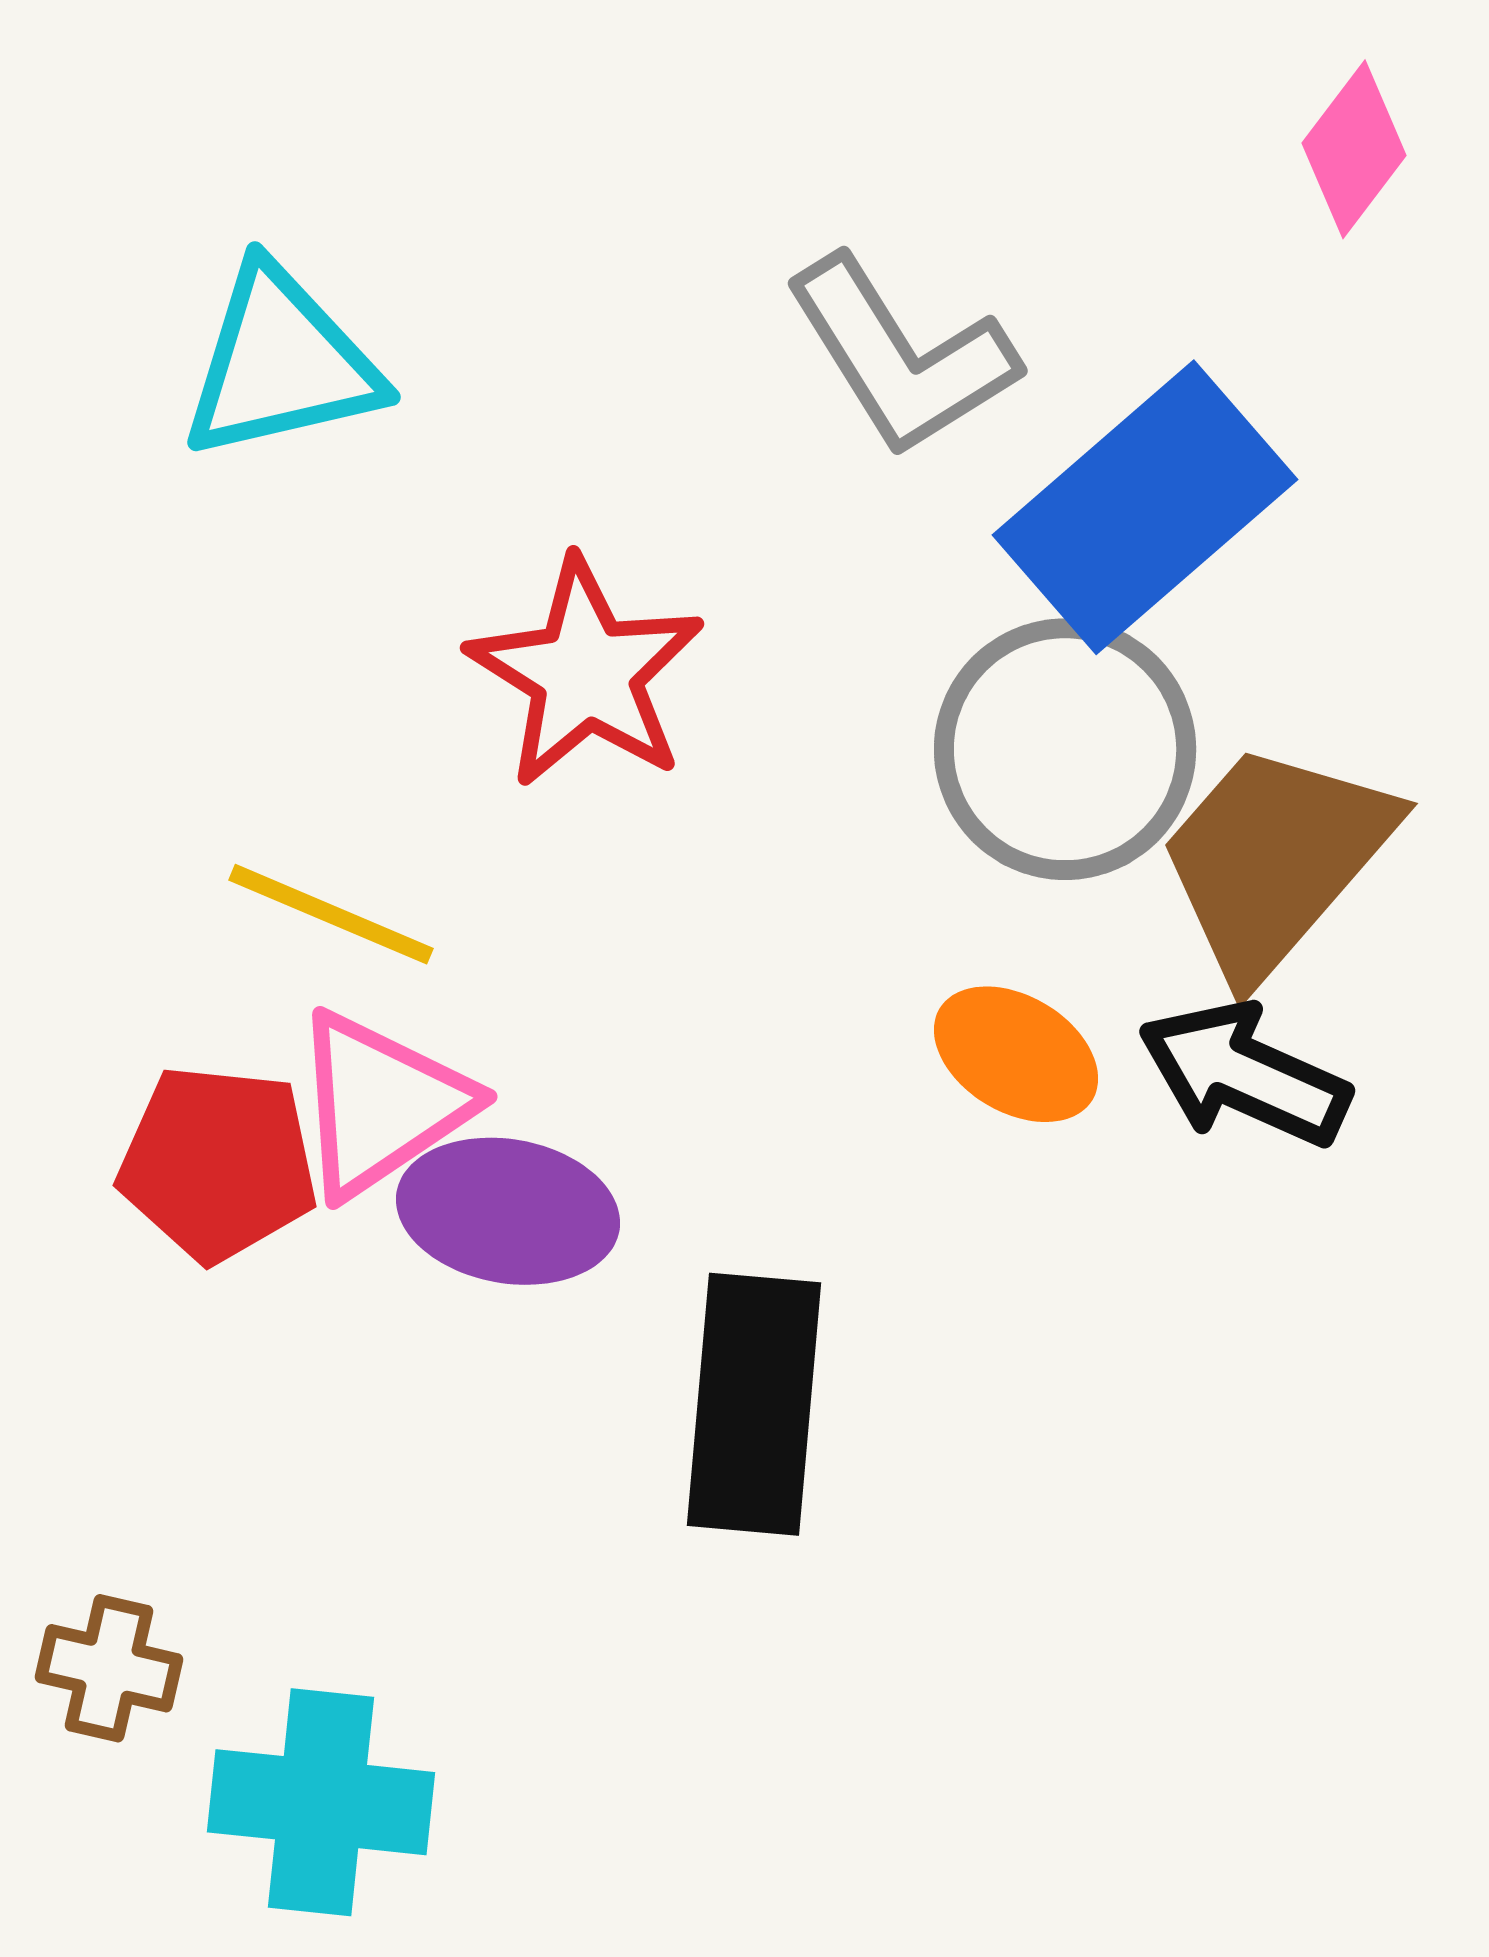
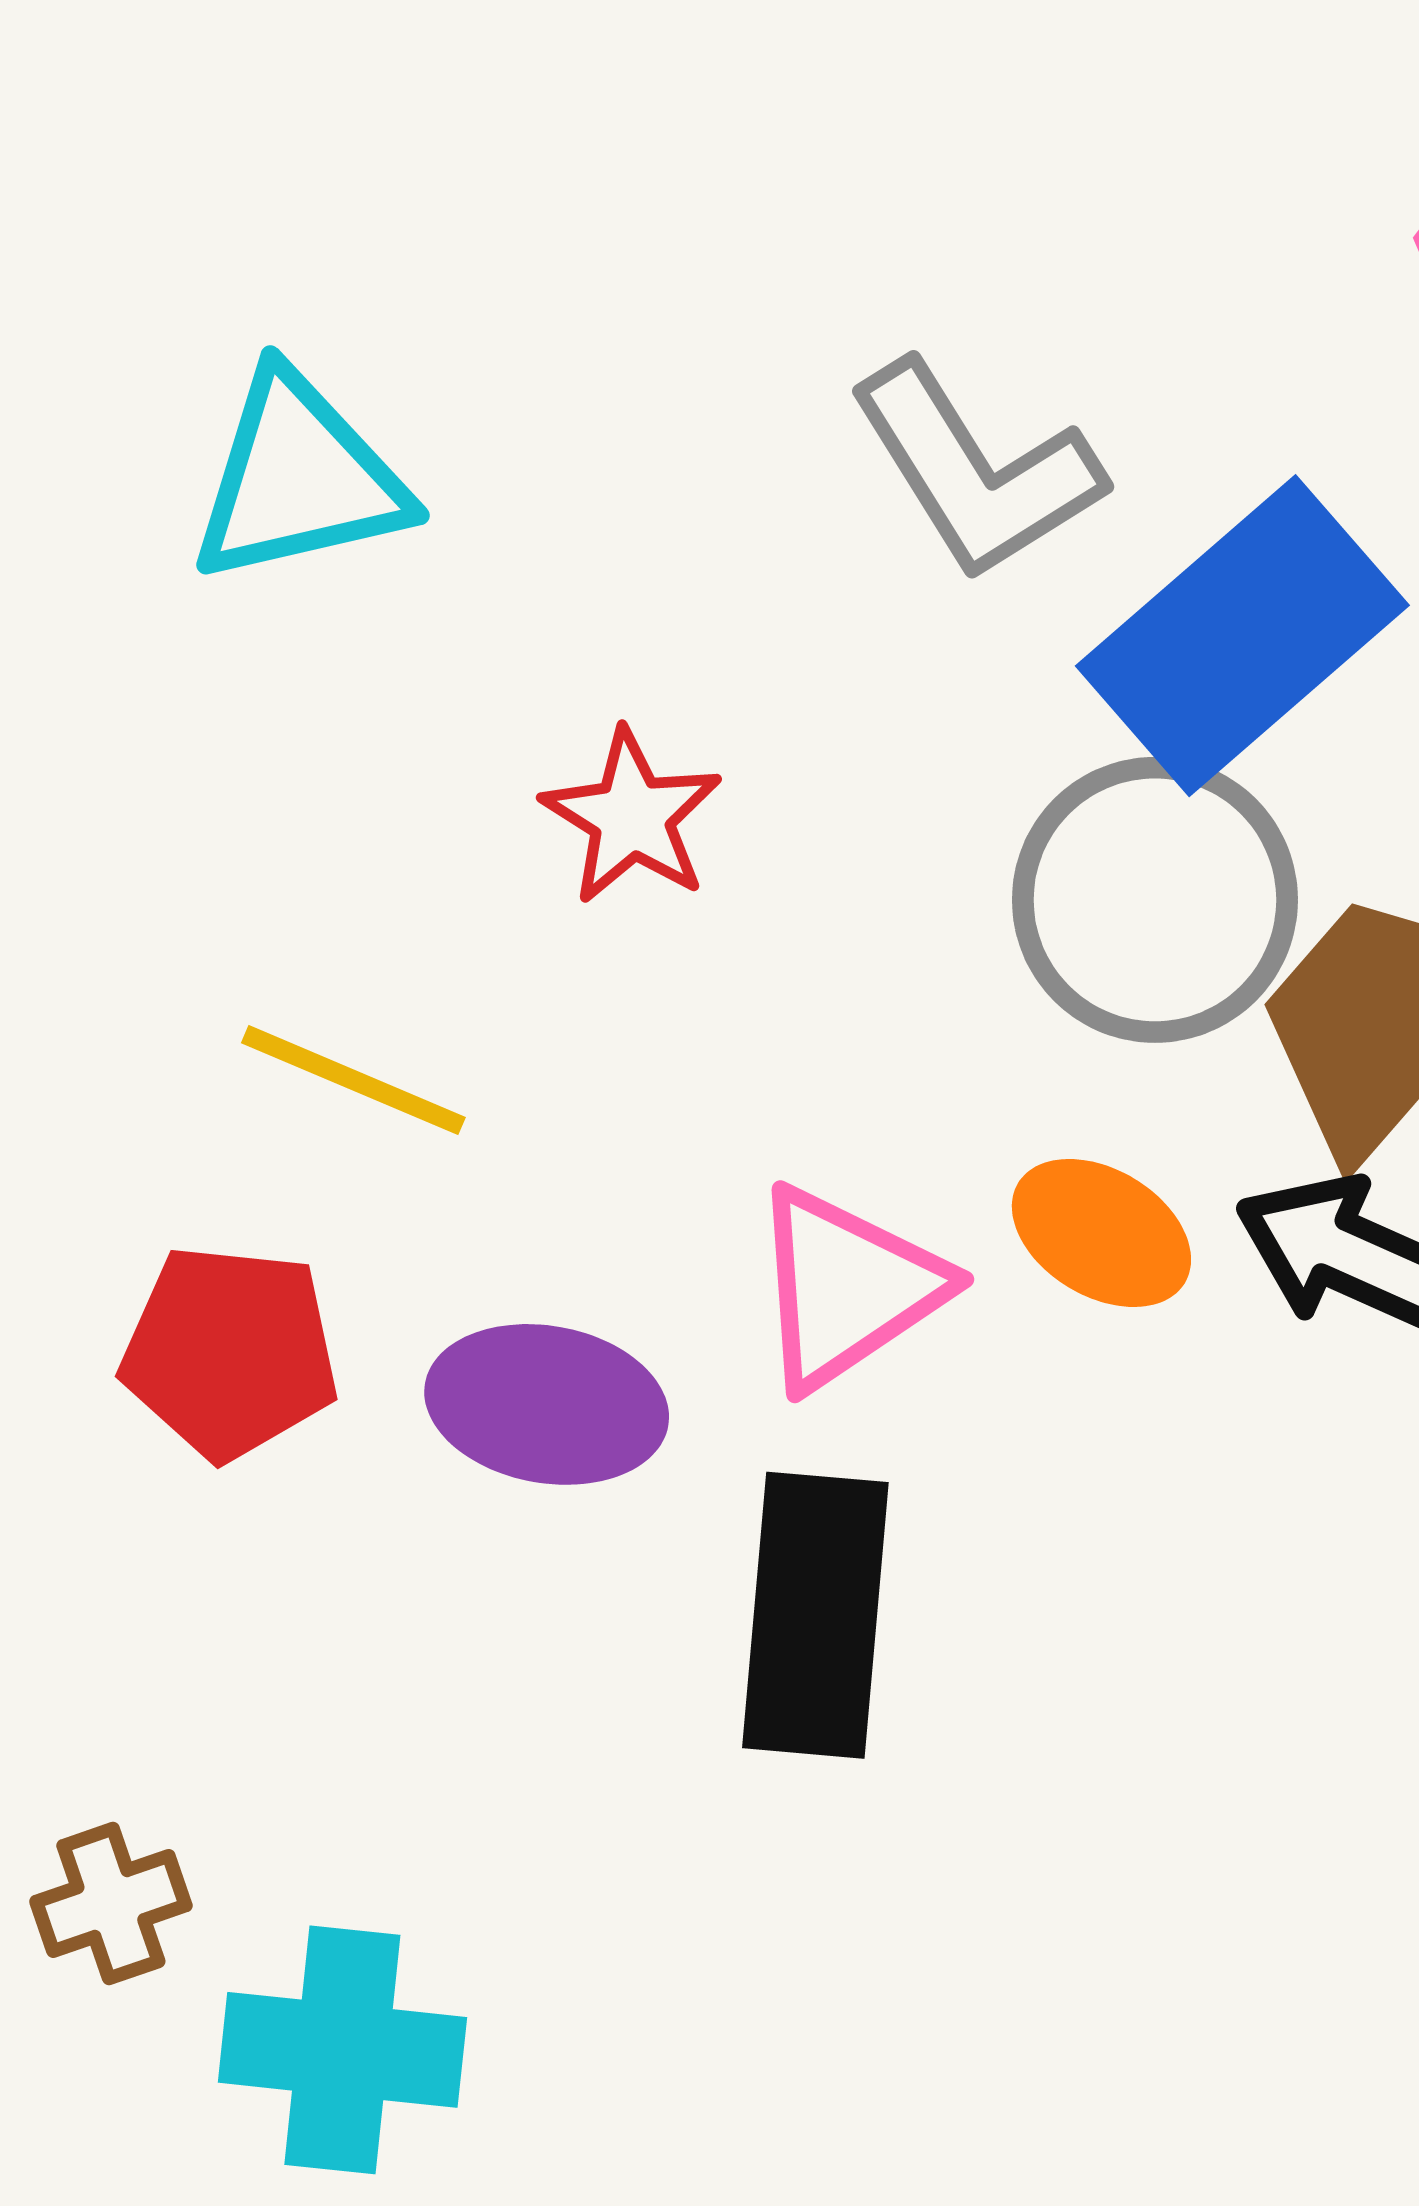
red star: (586, 673) -> (632, 817), size x0.7
pink triangle: (381, 1104) -> (847, 1288), moved
brown cross: (109, 1668) -> (111, 1904), turned -32

